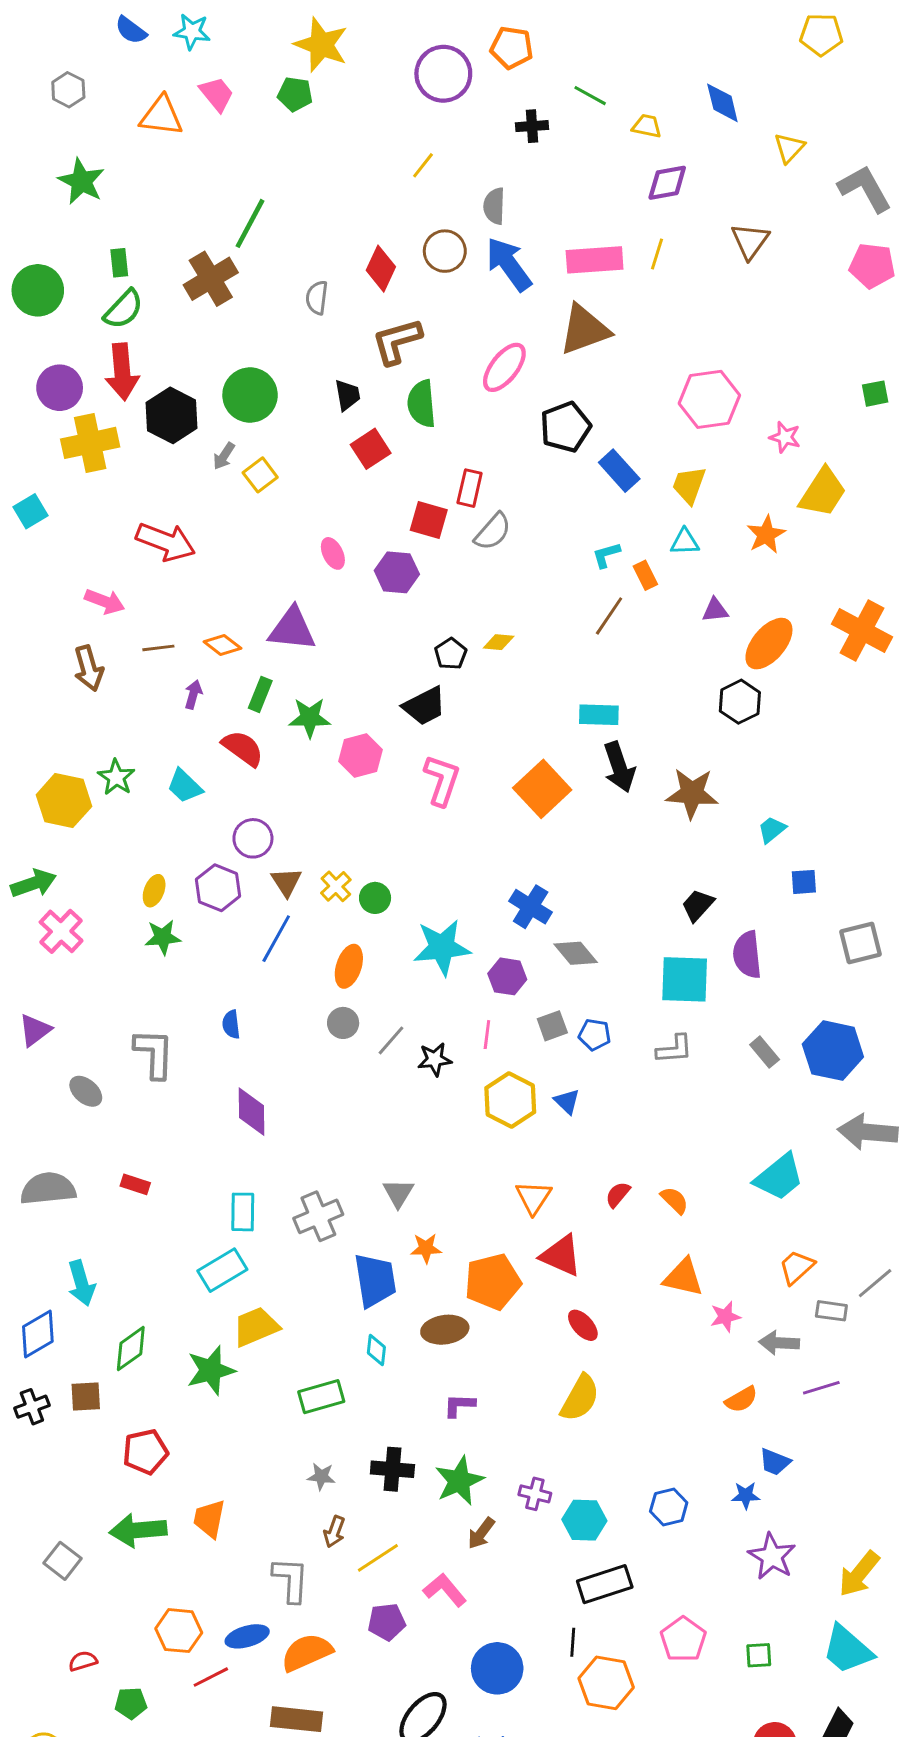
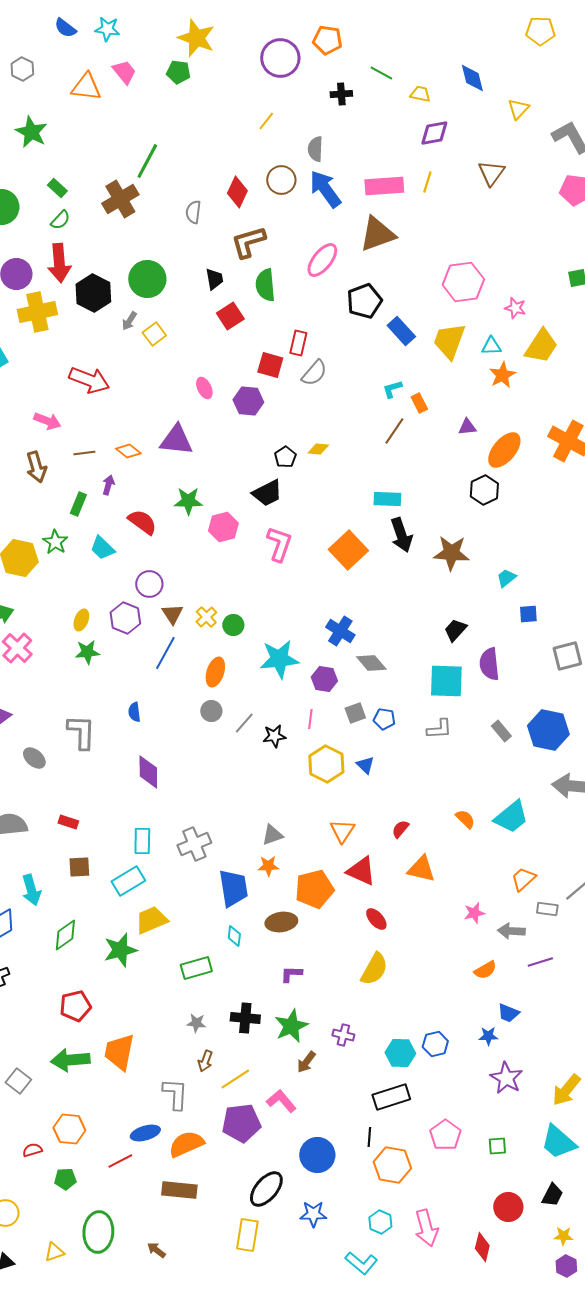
green rectangle: (119, 263) -> (57, 188), turned -42
green semicircle: (124, 309) -> (60, 220), size x0.7
yellow trapezoid: (689, 485) -> (449, 341), size x1.4
cyan triangle: (685, 542) -> (491, 346), moved
green rectangle: (260, 694) -> (78, 504), moved
gray triangle: (398, 1193) -> (272, 835), moved, turned 40
orange semicircle: (674, 1200) -> (465, 819), moved
orange triangle: (683, 1277) -> (421, 869), moved
brown square: (86, 1397) -> (79, 867), moved
orange trapezoid: (209, 1519) -> (119, 1052), size x1.4
cyan hexagon: (584, 1520) -> (400, 1053), moved
purple pentagon: (387, 1622) -> (241, 1123), size x1.5
orange hexagon: (179, 1631) -> (69, 1129), moved

